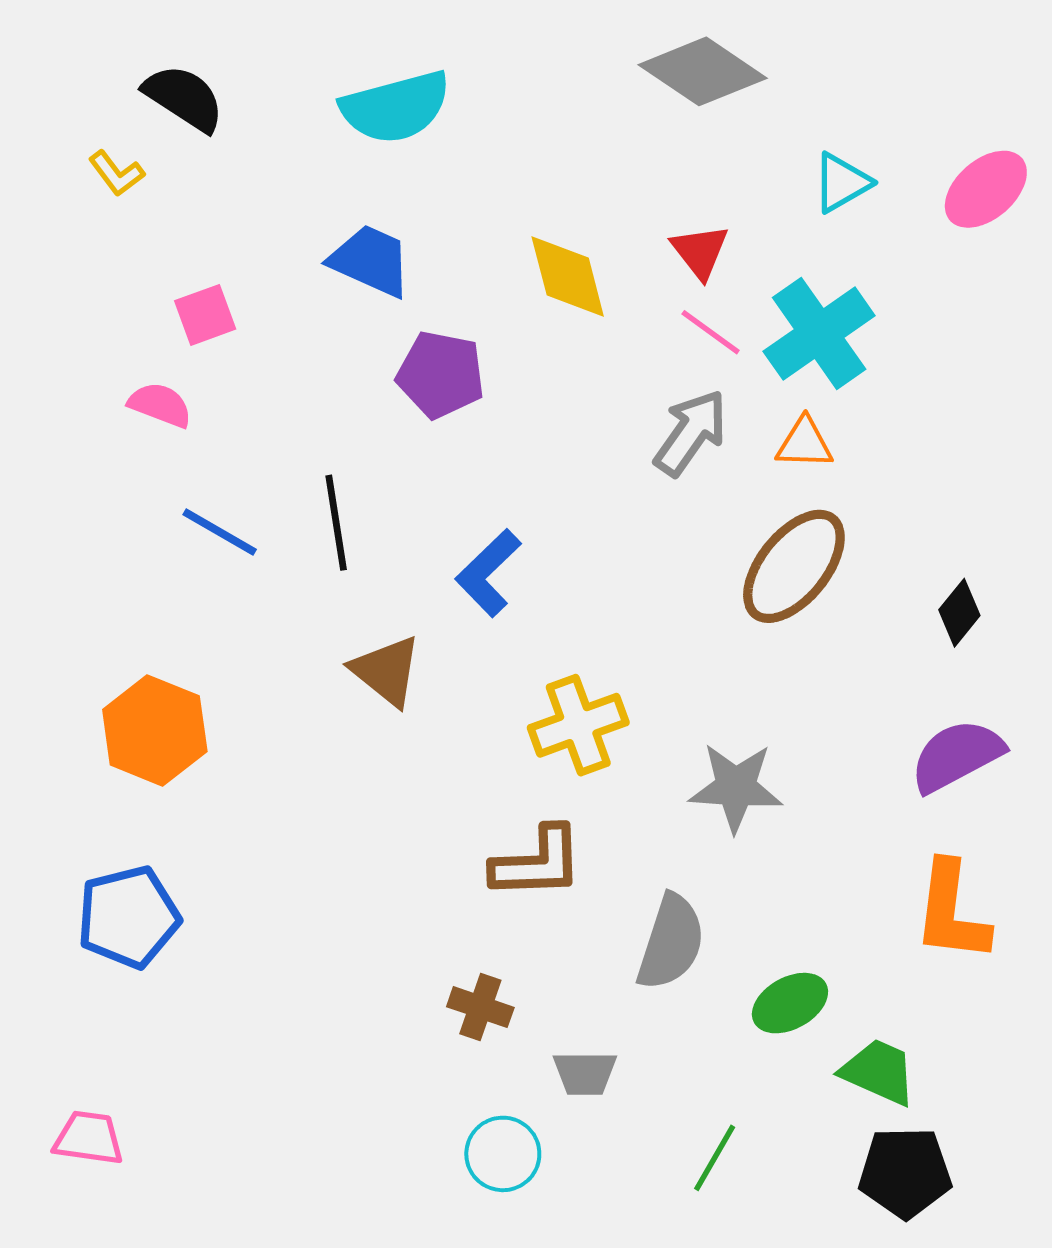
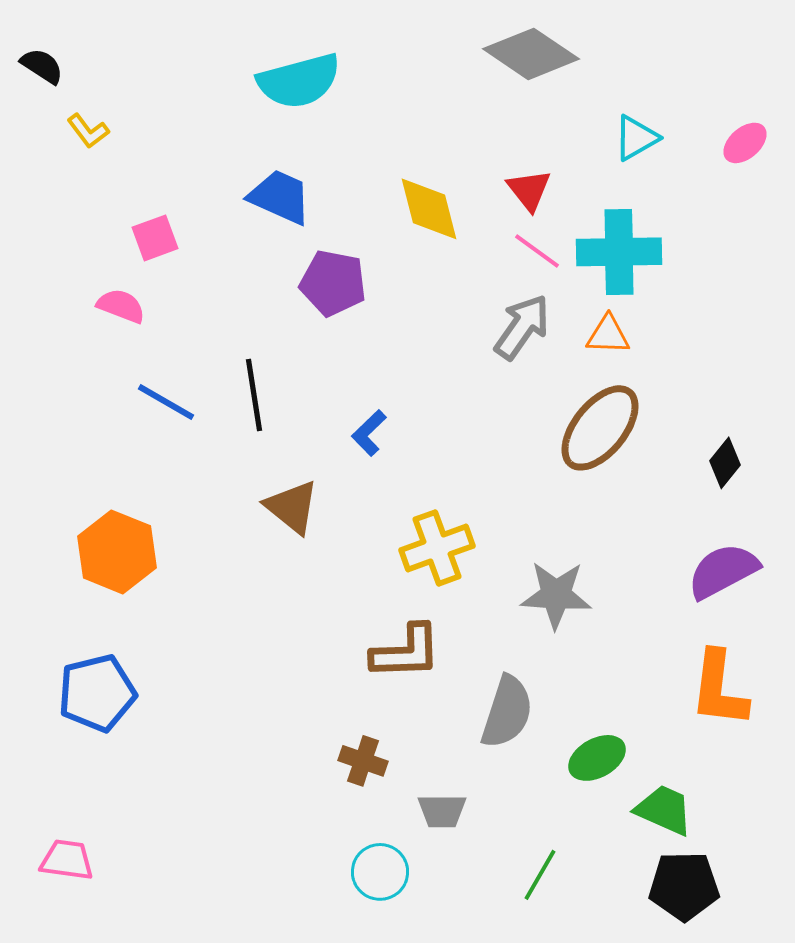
black semicircle: (184, 98) -> (42, 66), moved, size x0.7
pink ellipse: (986, 189) -> (745, 143), size x0.7
cyan cross: (819, 333) -> (619, 252), turned 34
blue L-shape: (488, 573) -> (369, 433), size x0.7

